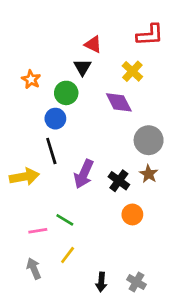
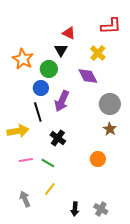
orange star: (31, 79) -> (23, 59), size x1.5
purple arrow: (84, 174) -> (62, 101), moved
black cross: (119, 181) -> (58, 138), moved
pink line: (38, 231) -> (26, 160), moved

